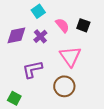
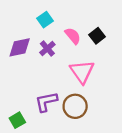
black square: (83, 25) -> (97, 36), turned 32
purple L-shape: (32, 69) -> (46, 102), moved
green square: (14, 98) -> (17, 120), turned 32

